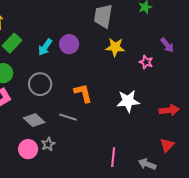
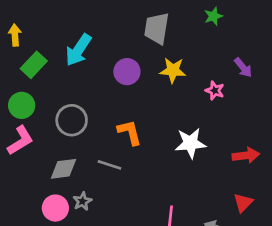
purple circle: (69, 44) -> (127, 72), moved
cyan arrow: (45, 47) -> (78, 50), moved, size x1.4
gray diamond: (34, 120) -> (63, 169), turned -50

